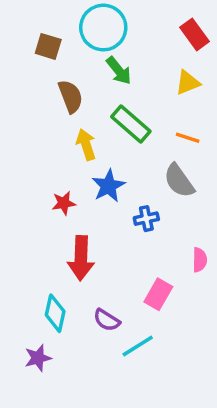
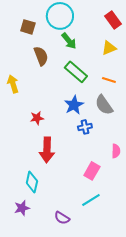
yellow arrow: (86, 145) -> (13, 84), moved
blue star: (108, 186) -> (74, 105), moved
purple semicircle: (107, 320) -> (62, 218), moved
cyan line: (138, 346) -> (91, 200), moved

